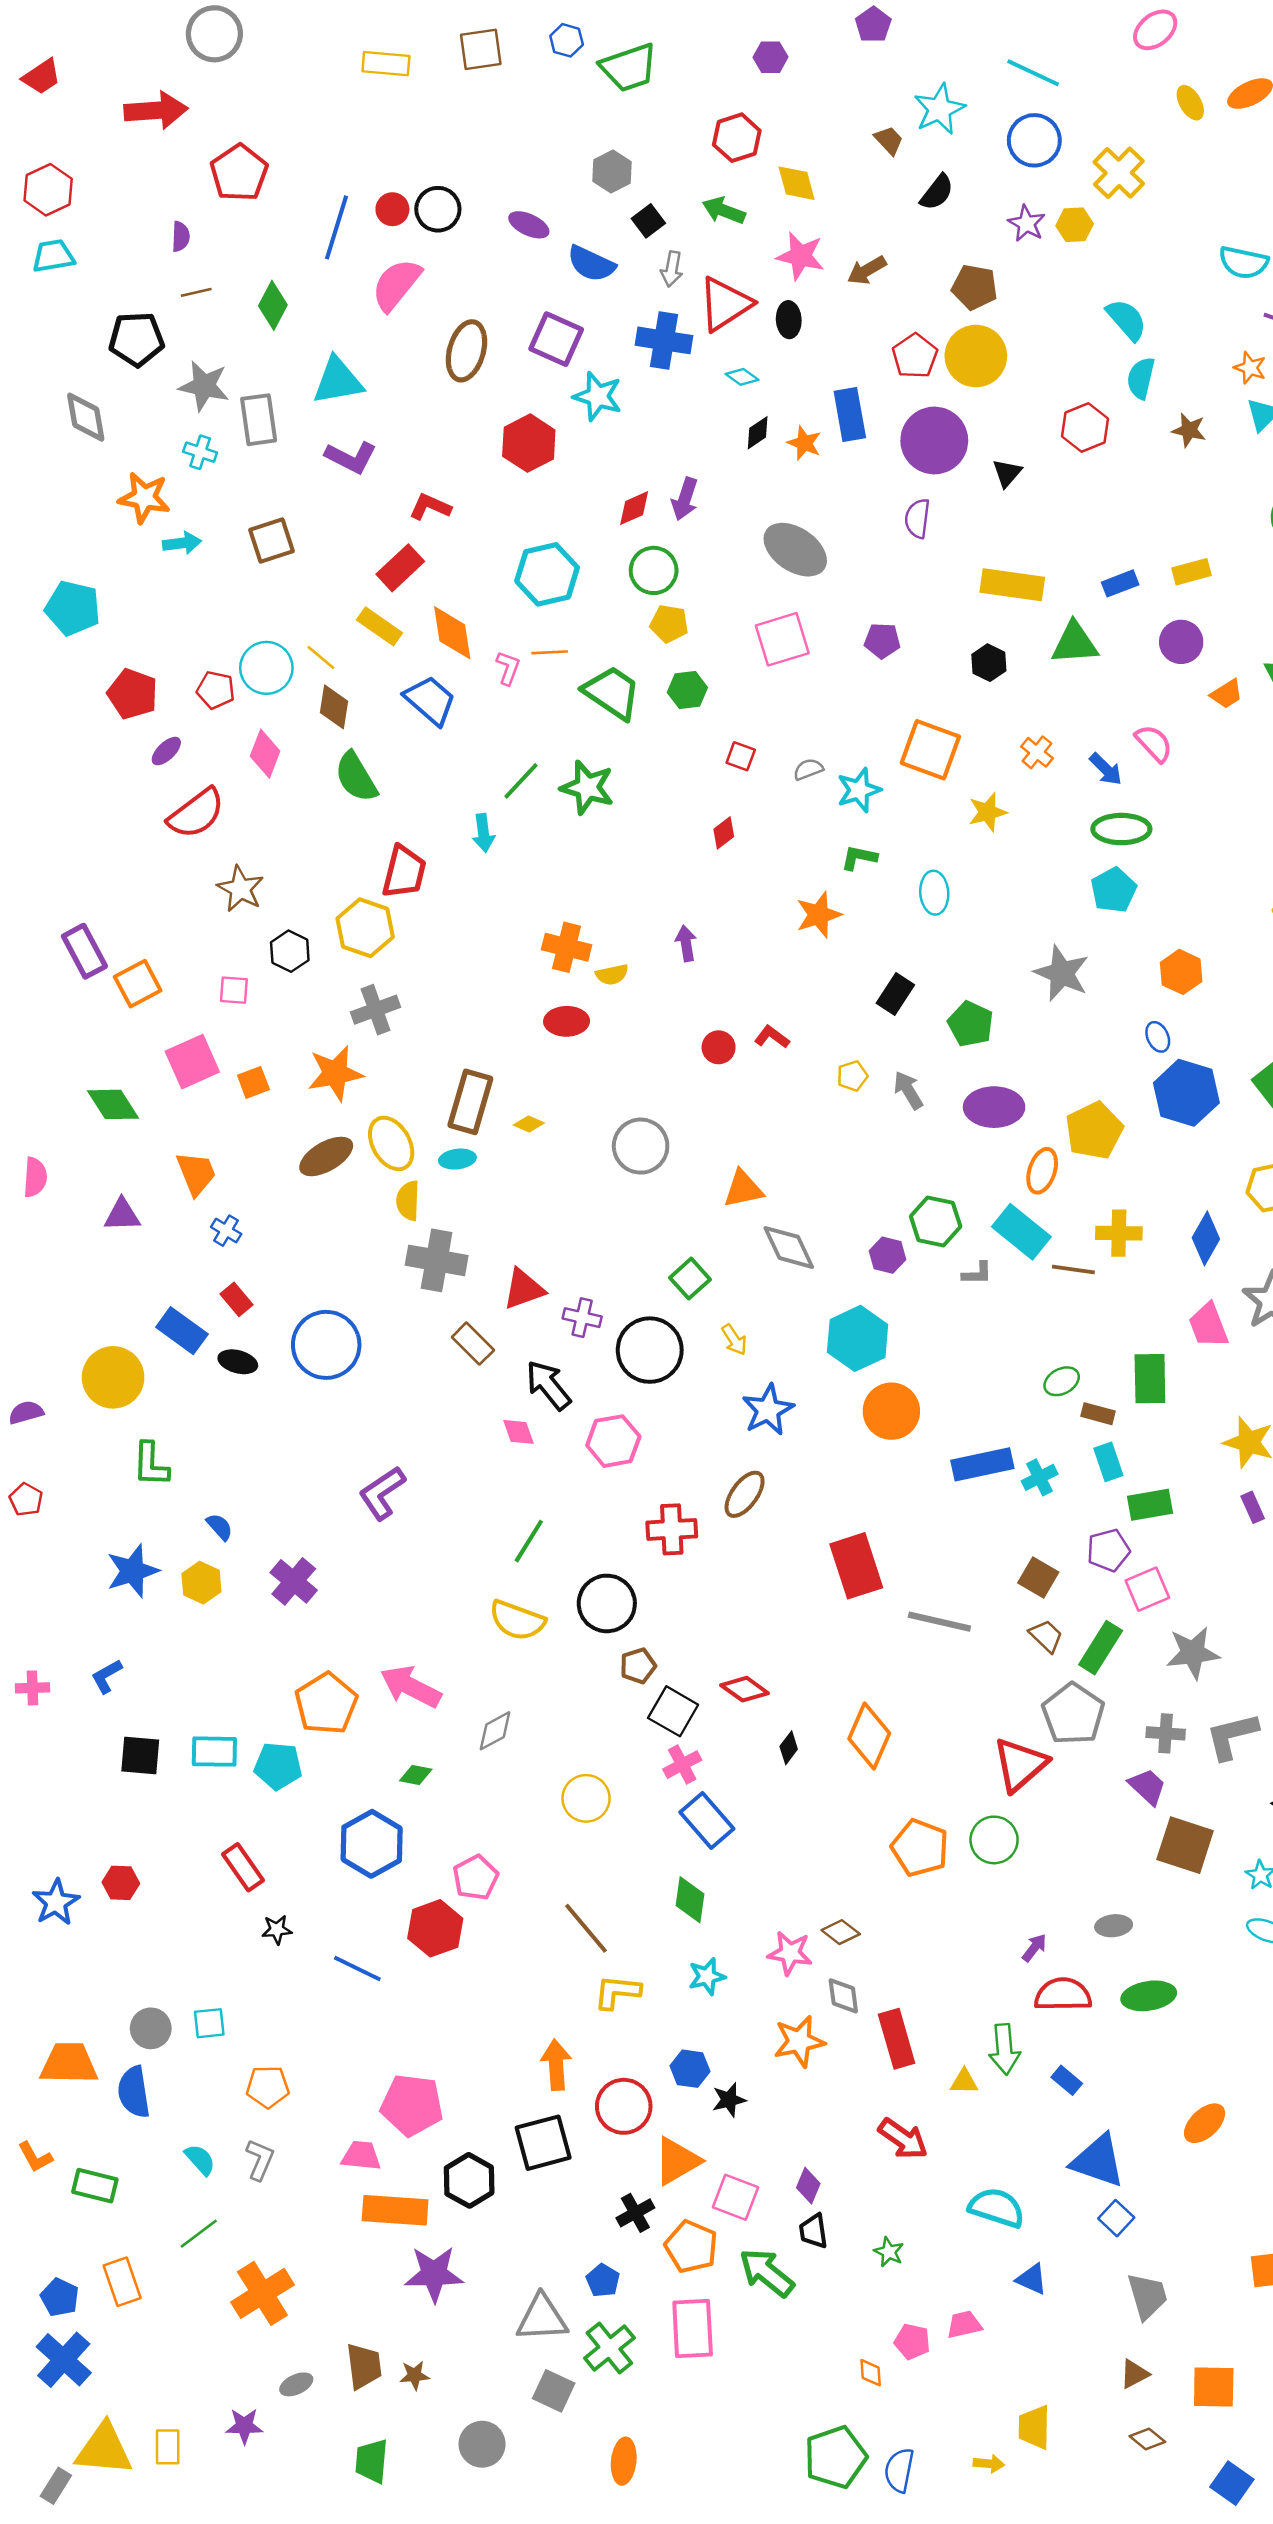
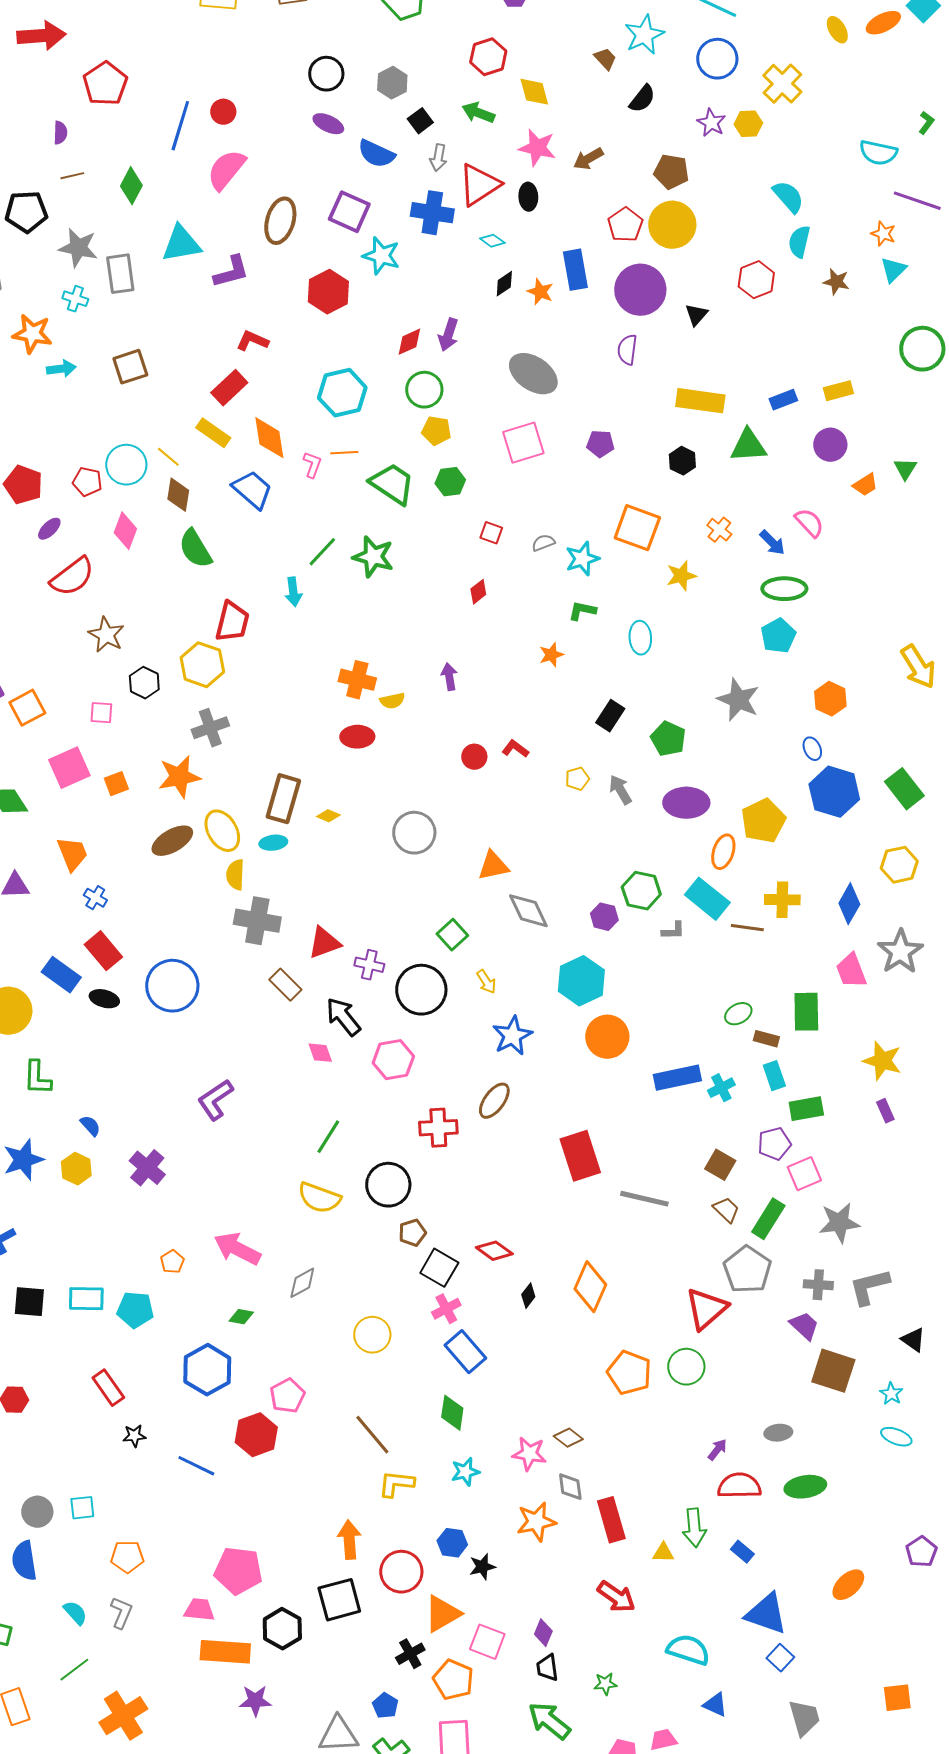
black circle: (438, 209) -> (326, 74), moved
purple L-shape: (351, 457) -> (231, 272), moved, turned -42
orange star: (819, 915) -> (551, 655), size x0.7
red rectangle: (236, 1299) -> (103, 951), size x1.5
orange pentagon: (326, 1704) -> (172, 1262), size x0.5
green star: (889, 2252) -> (605, 1684), turned -30
green arrow: (767, 2273) -> (549, 1721), moved
purple star: (434, 2274) -> (255, 1701), size x0.7

